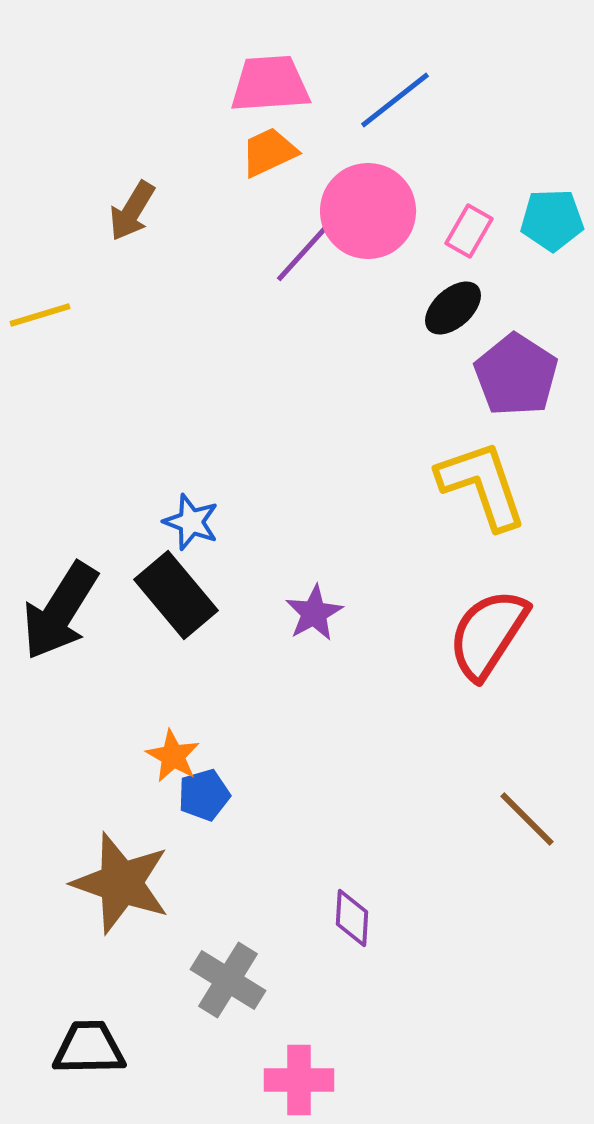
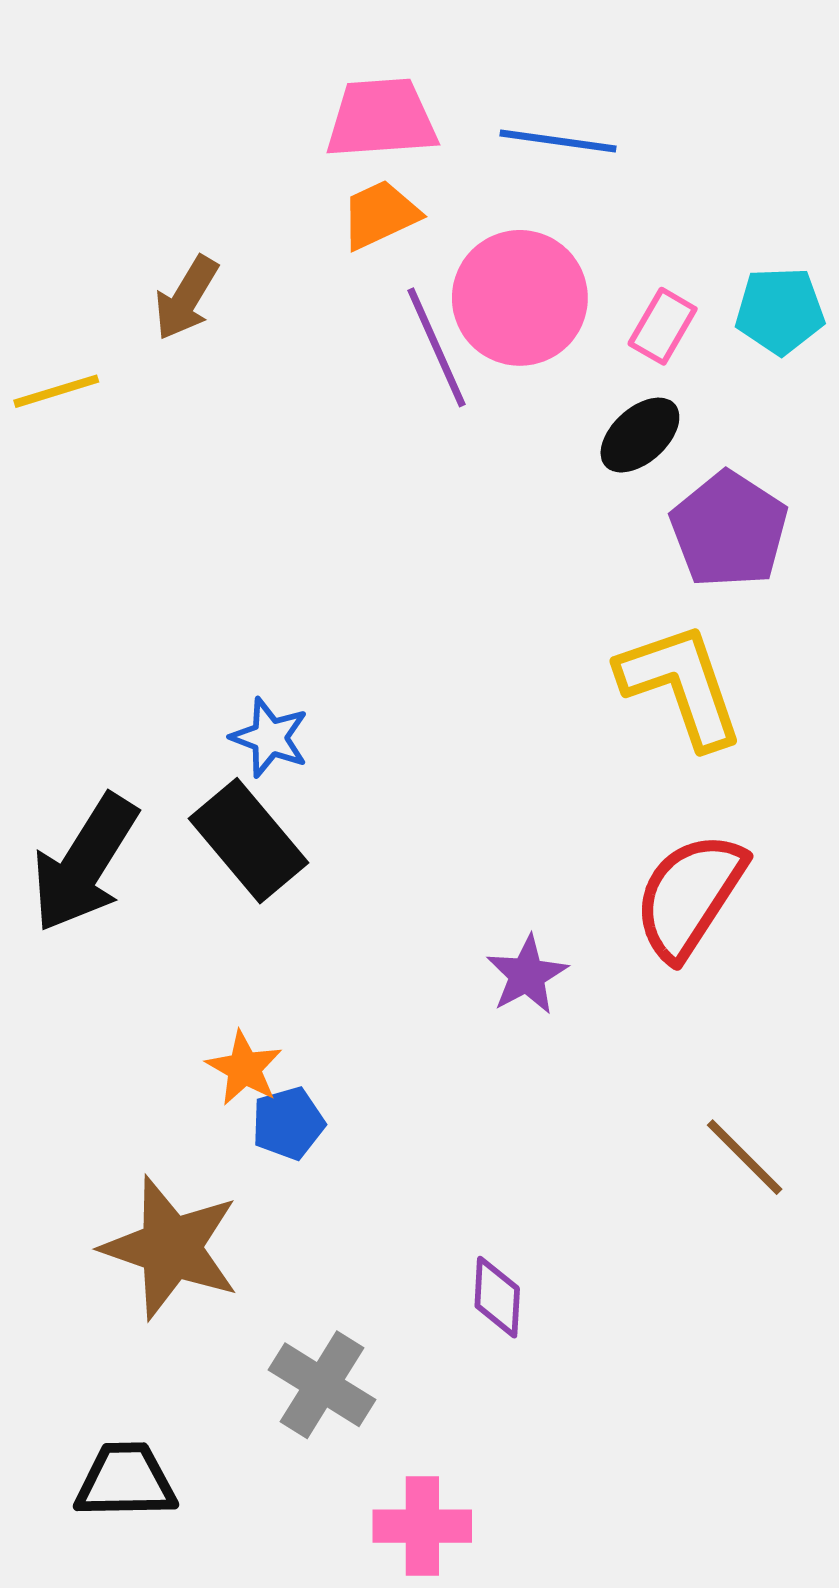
blue line: (395, 100) -> (558, 141), turned 46
purple line: (309, 246) -> (436, 347), turned -66
yellow line: (40, 315) -> (56, 391), moved
purple star: (314, 613) -> (527, 975), moved

